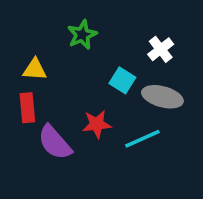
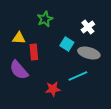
red rectangle: (27, 108) -> (34, 52), moved
red star: (97, 124) -> (53, 89), moved
purple semicircle: (55, 142) -> (19, 70), moved

